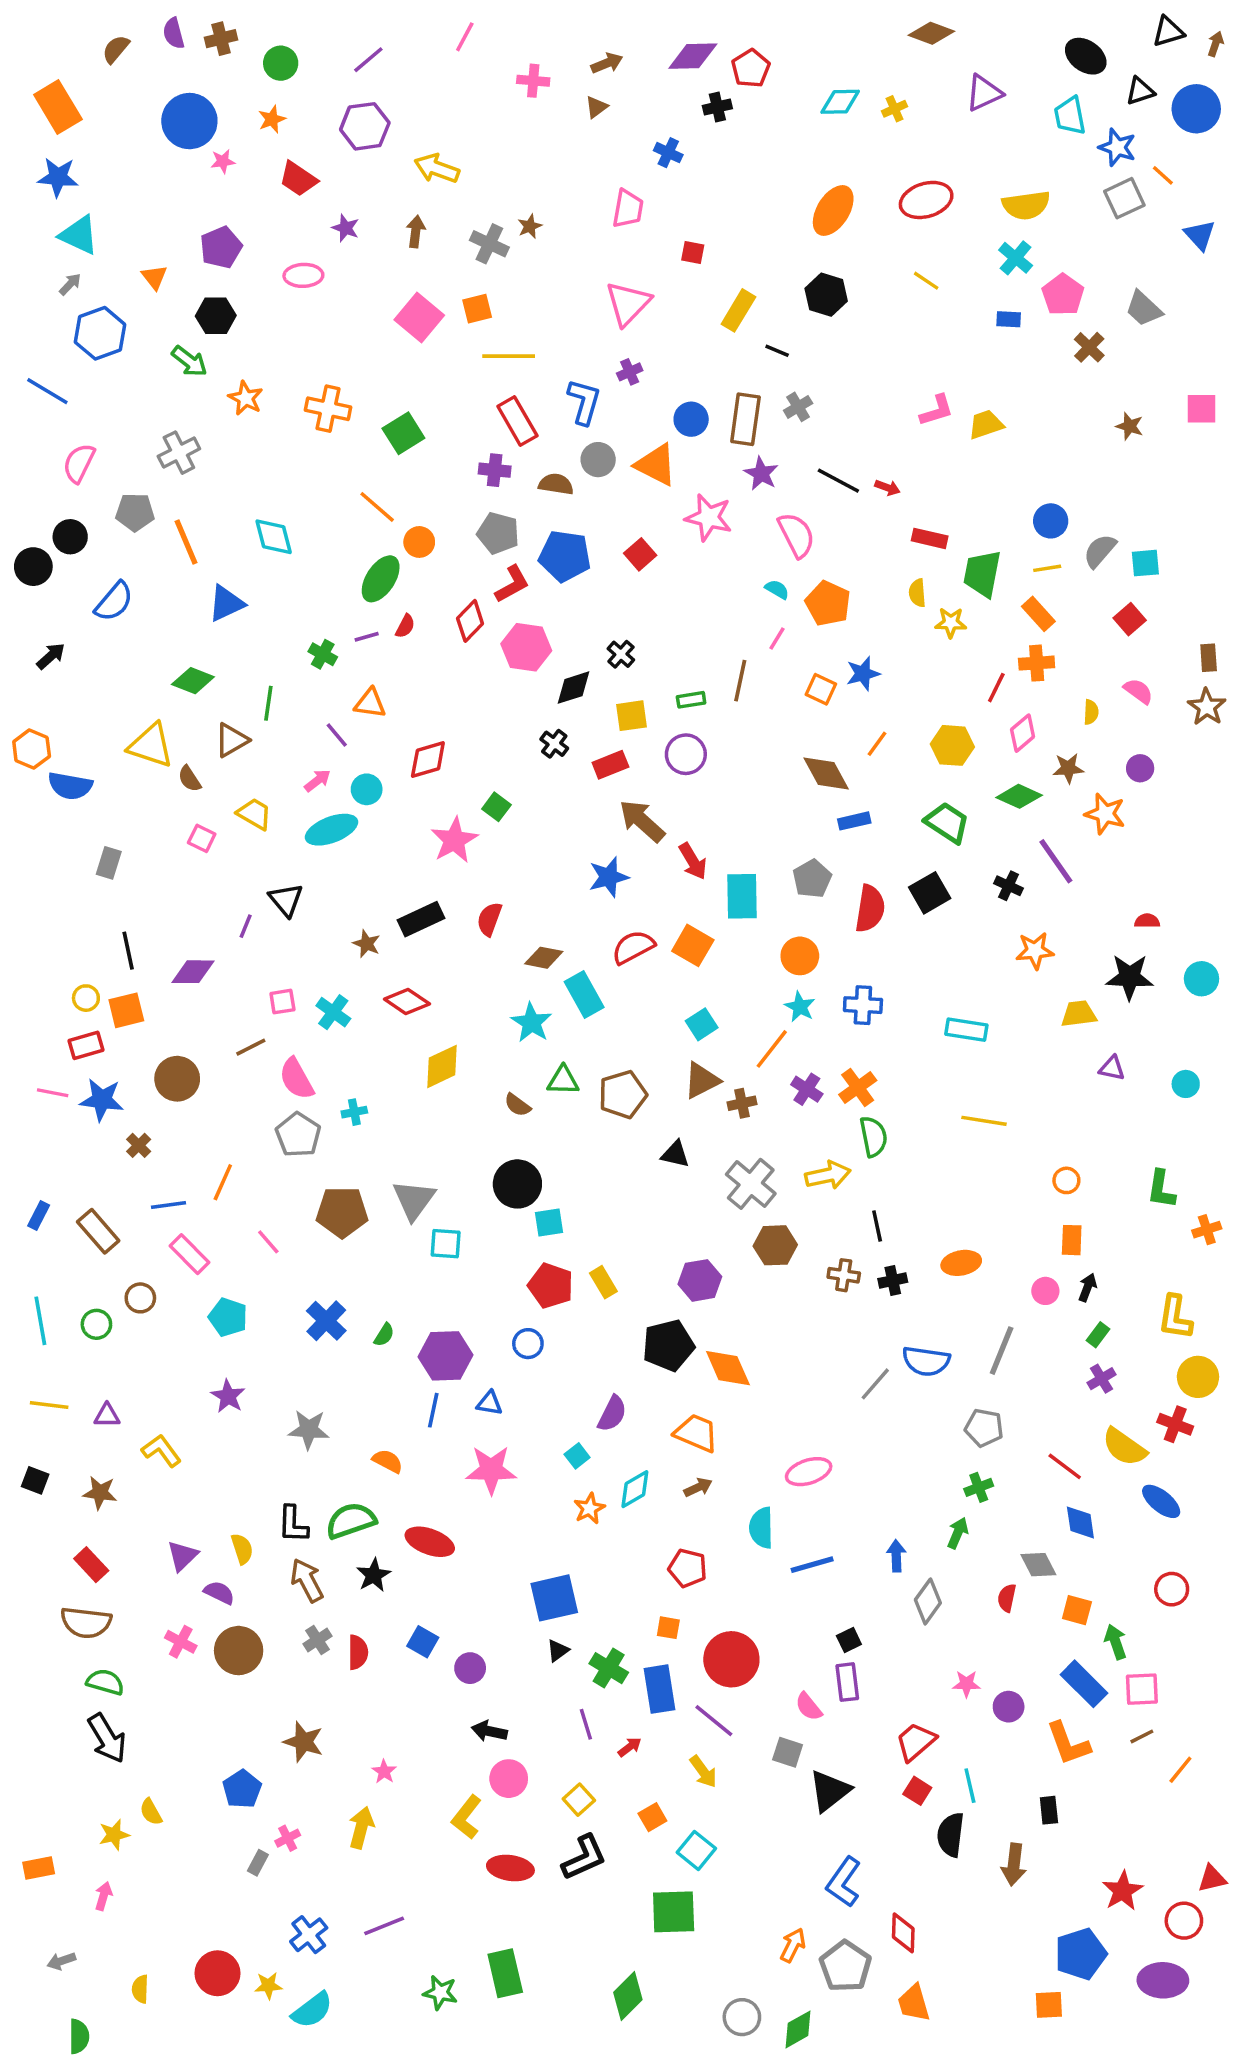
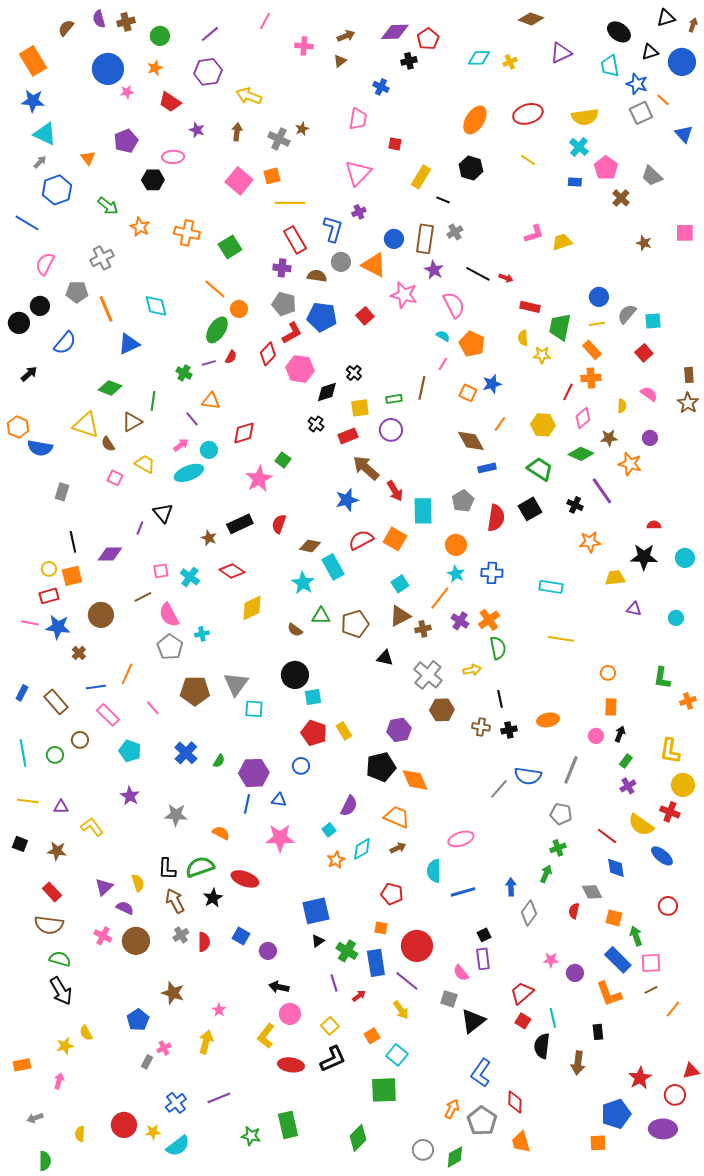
black hexagon: (216, 316) -> (153, 180), moved
yellow arrow: (828, 1175) -> (472, 670), size x0.7

